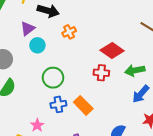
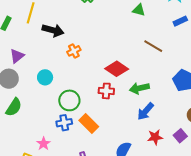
purple triangle: (28, 29) -> (17, 56), moved
cyan circle: (37, 45) -> (45, 77), moved
green circle: (53, 78) -> (69, 100), moved

